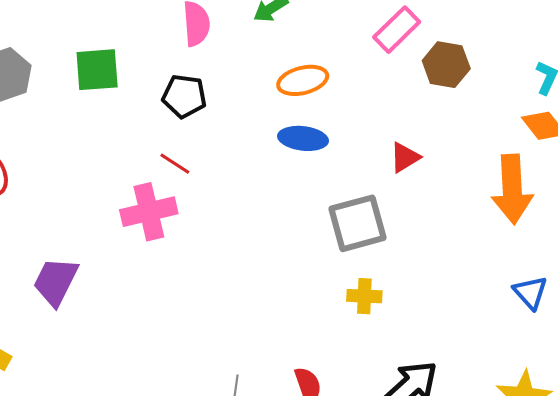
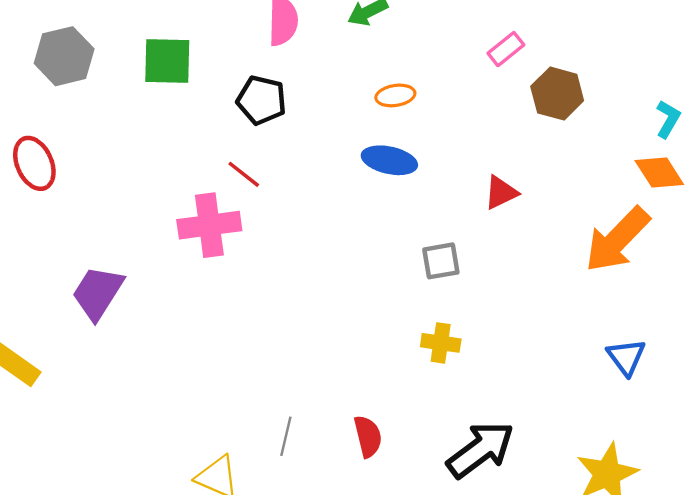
pink rectangle: (397, 30) -> (506, 49), size x0.7
orange ellipse: (303, 80) -> (395, 95), size x0.7
orange arrow: (512, 189) -> (617, 240), turned 42
gray square: (357, 223) -> (441, 261), size x0.6

